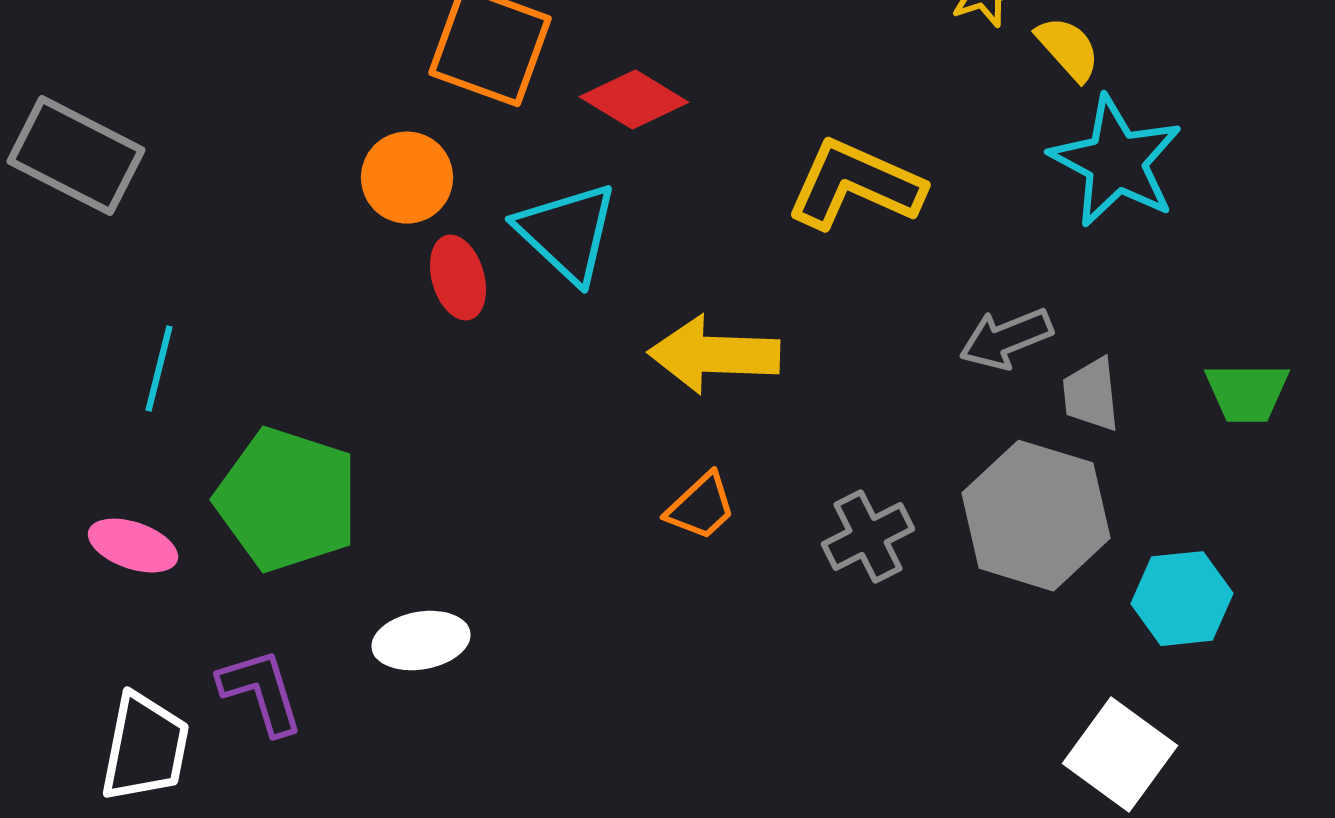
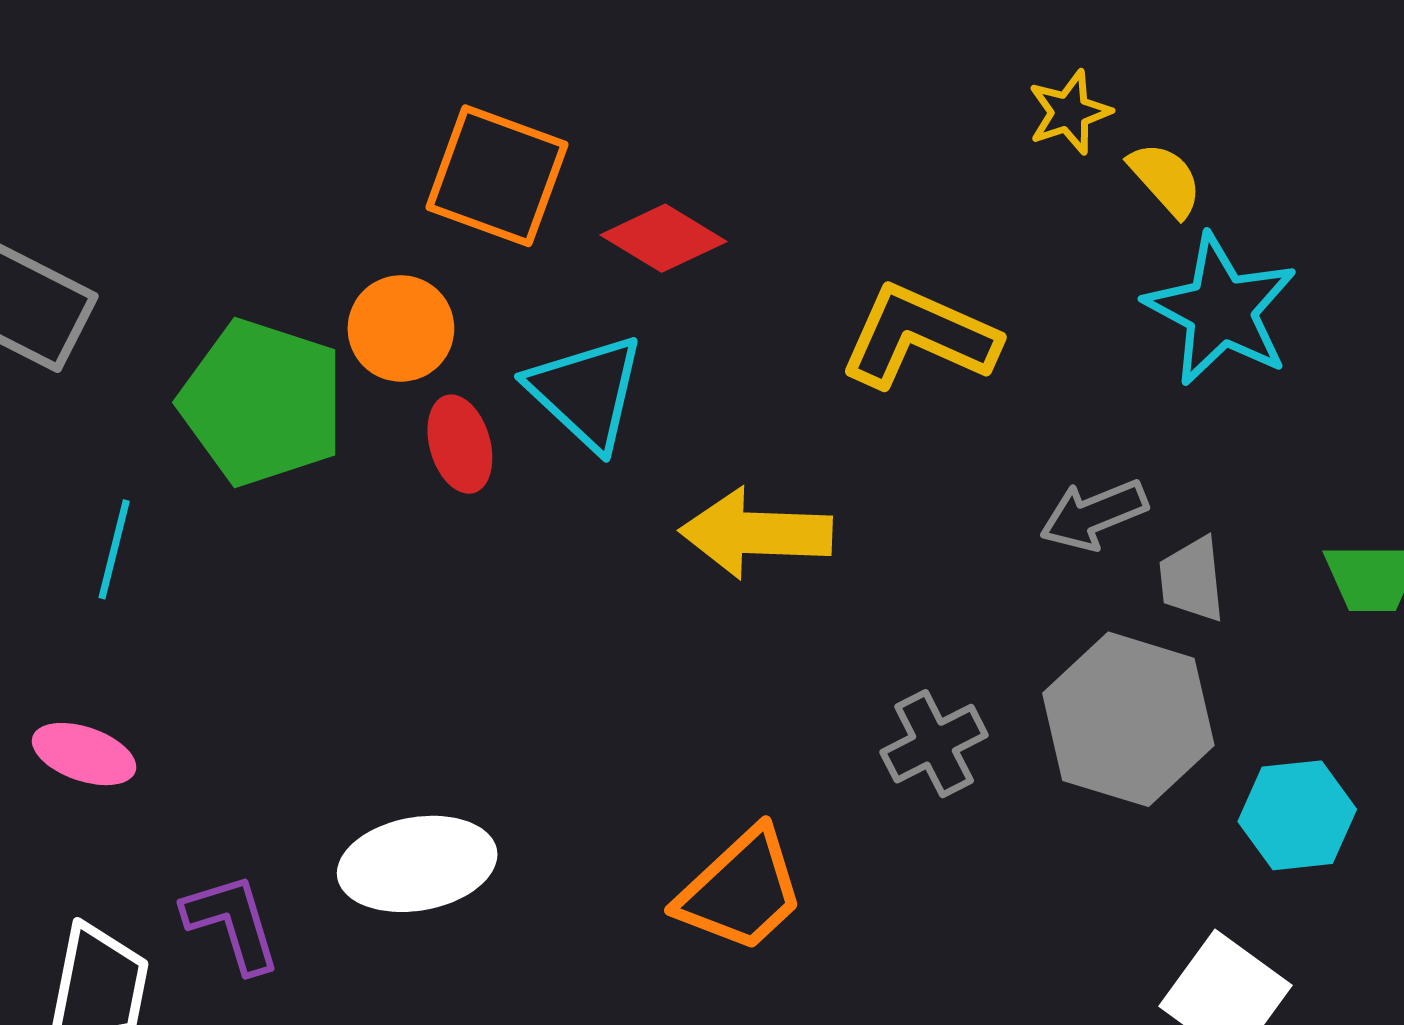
green pentagon: (287, 500) -> (262, 402), moved
orange trapezoid: (701, 507) -> (741, 891), moved, size x1.6
white ellipse: (421, 641) -> (417, 864), size x1.4

